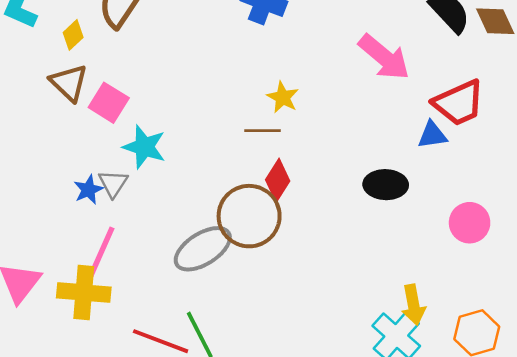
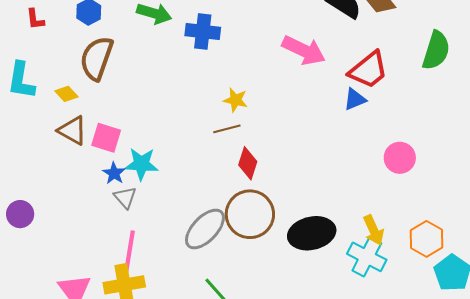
yellow diamond: (73, 35) -> (66, 94), turned -75
black ellipse: (386, 185) -> (312, 233), moved, size x1.4
blue star: (88, 190) -> (114, 173), moved
brown circle: (249, 216) -> (250, 214), moved

